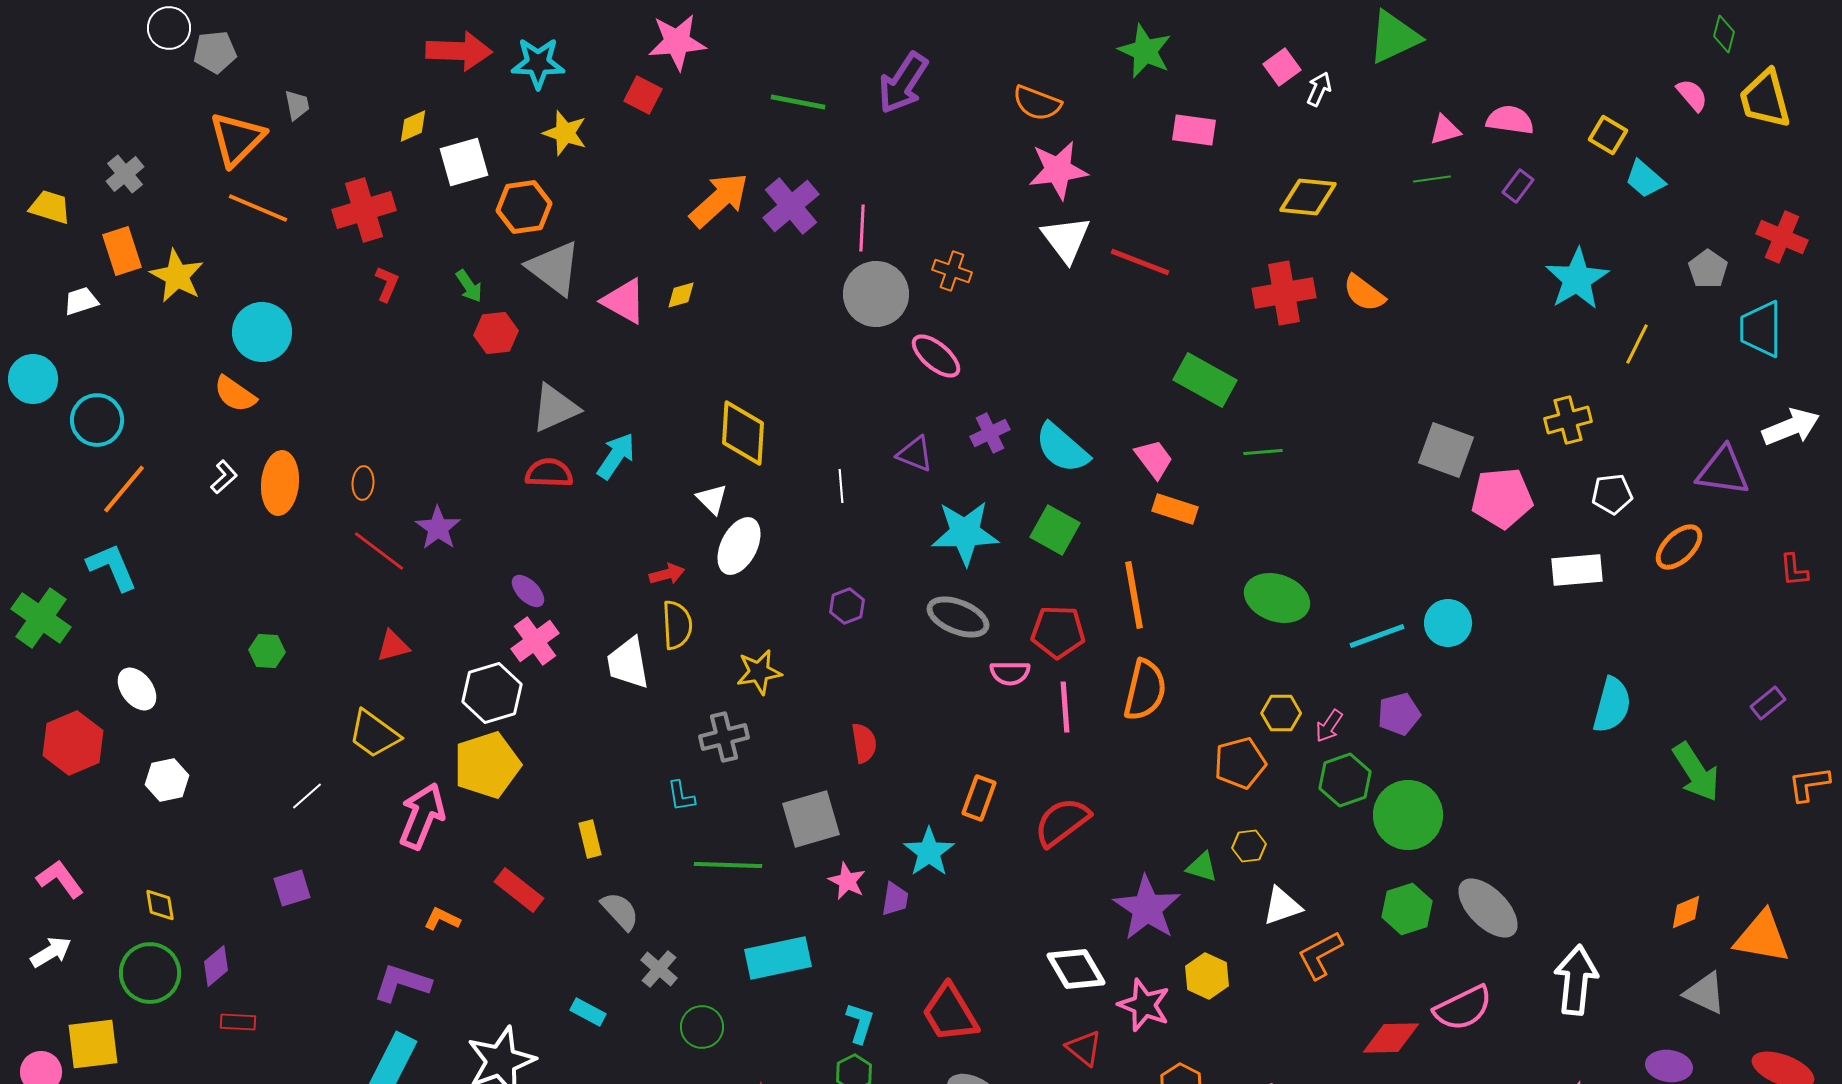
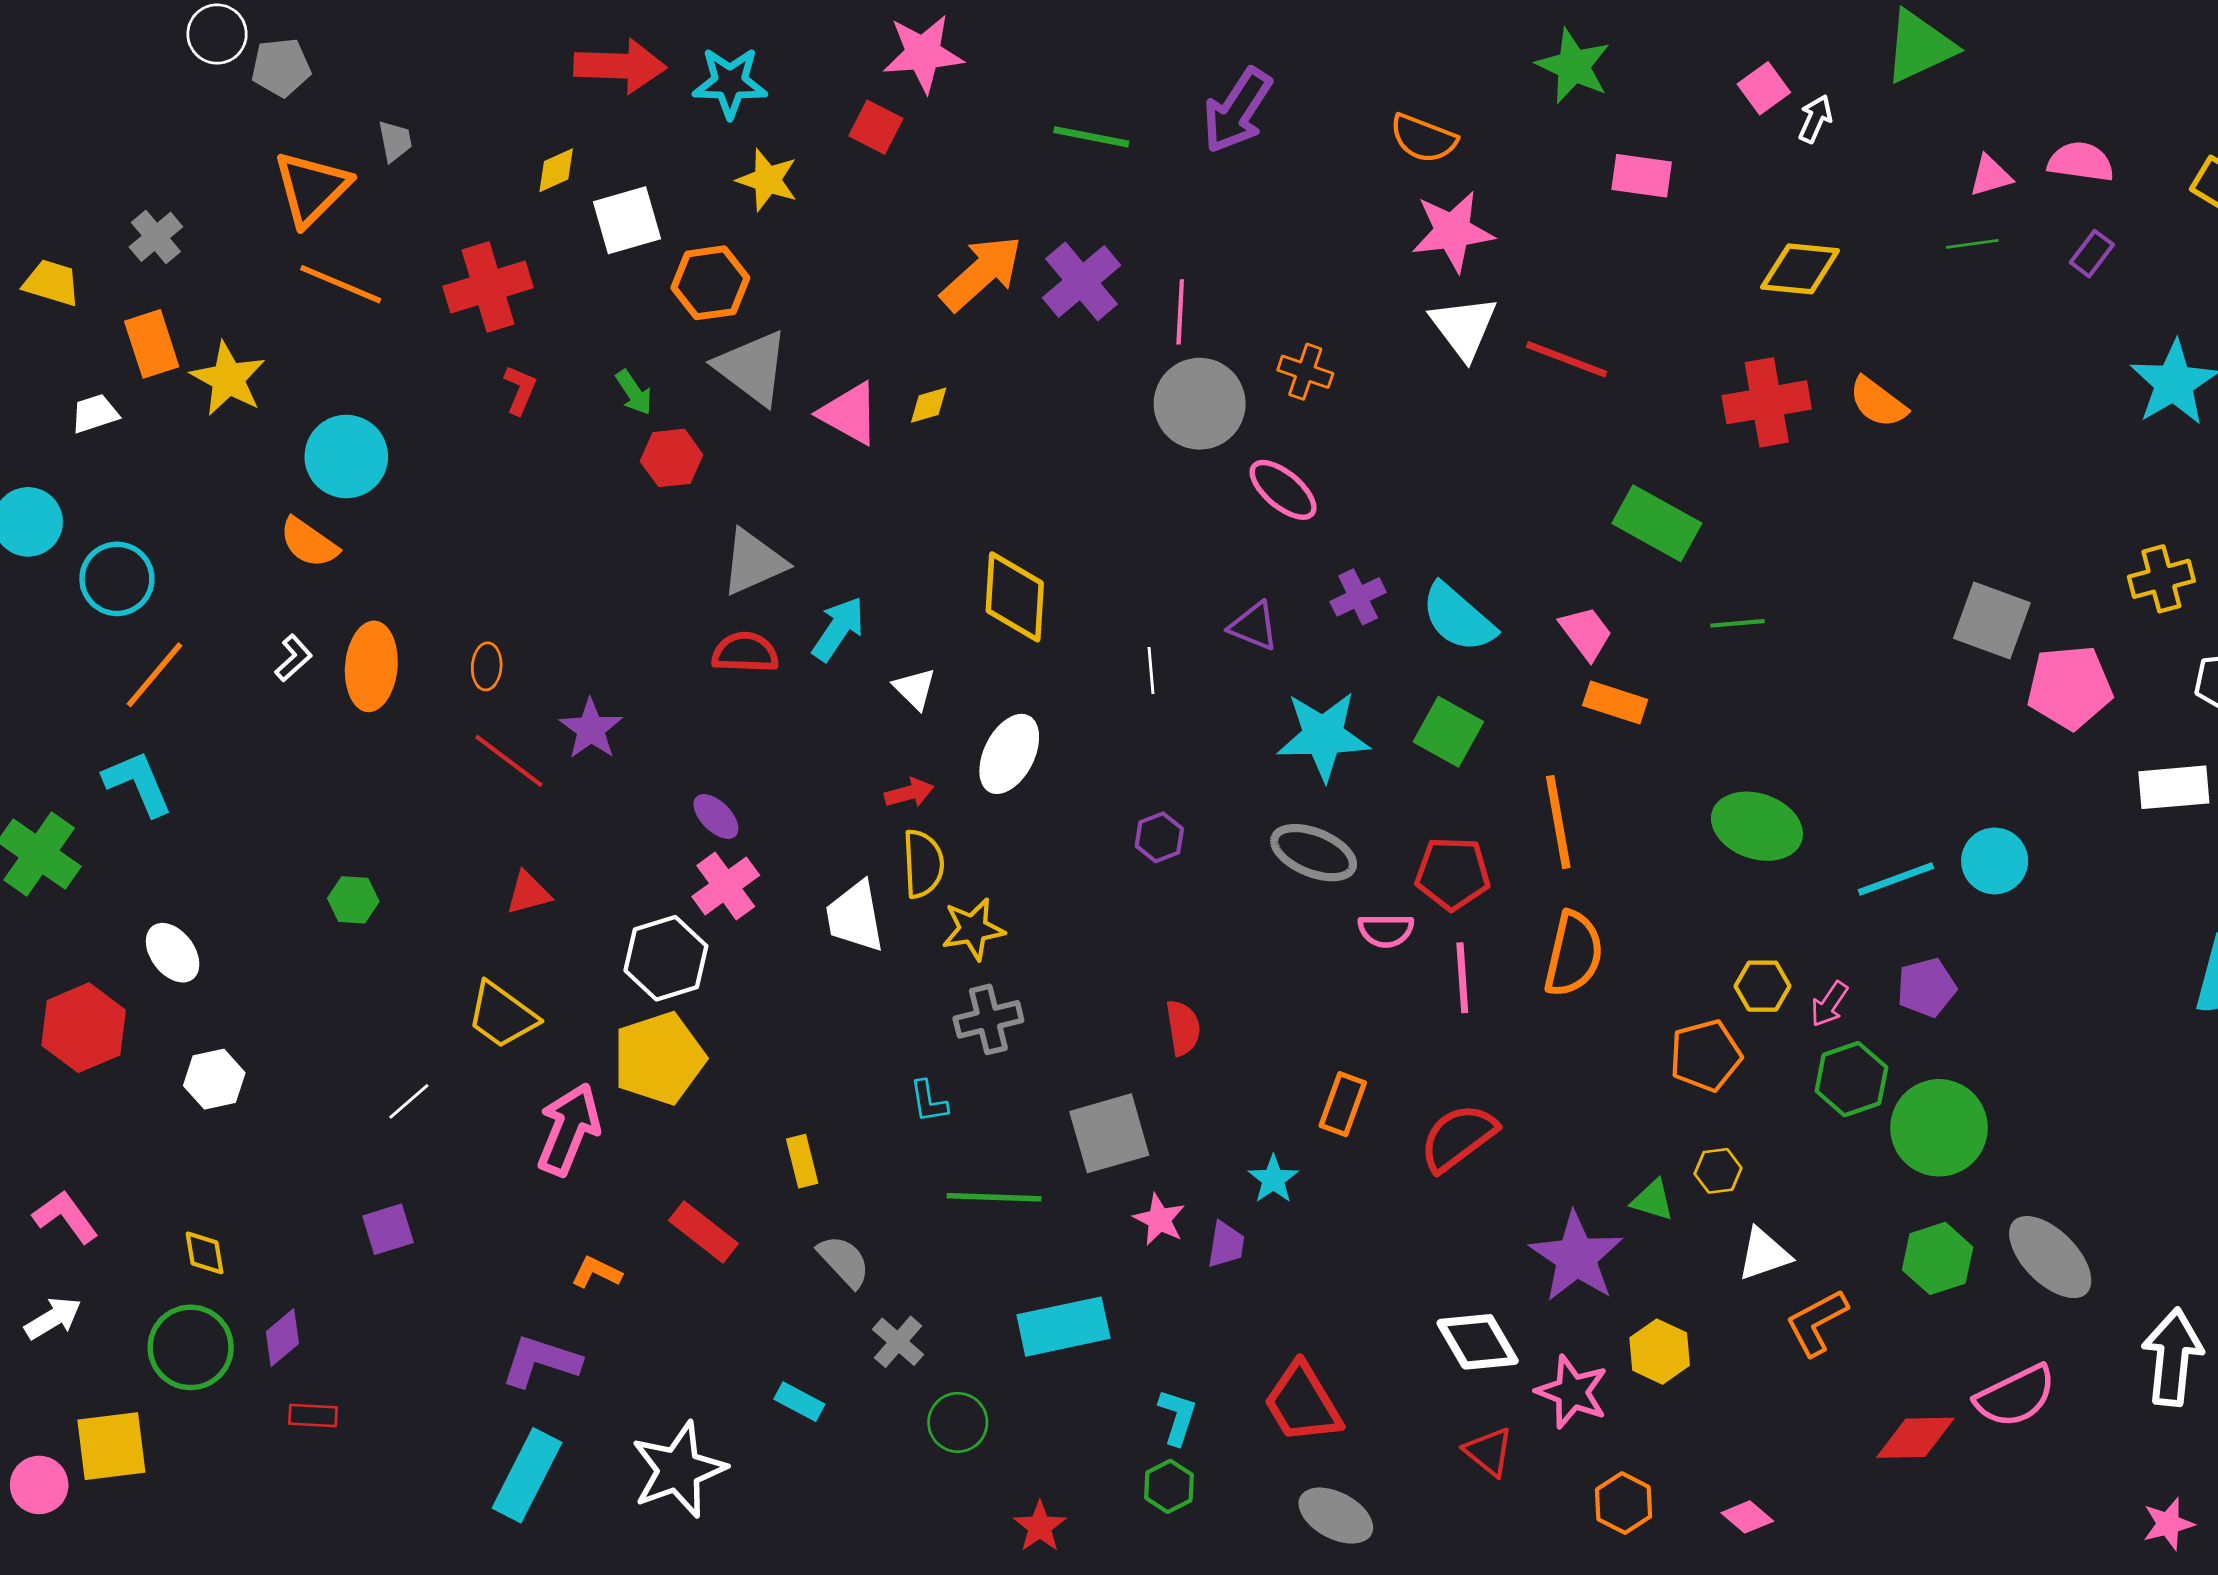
white triangle: (712, 499) -> (915, 689), moved
yellow star: (759, 672) -> (973, 929), moved
cyan star: (929, 852) -> (1273, 1179), size x0.7

